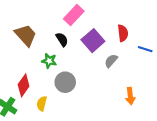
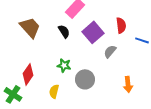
green star: (49, 61) -> (64, 65), moved
gray circle: (65, 82) -> (85, 79), moved
yellow semicircle: (42, 104) -> (54, 91), moved

